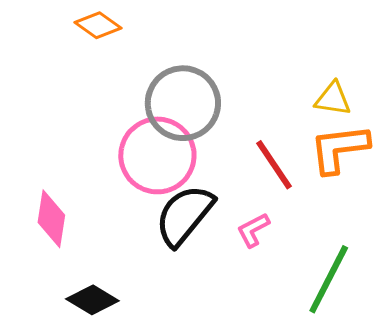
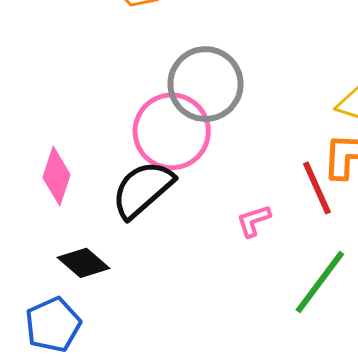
red line: (274, 165) -> (317, 188), moved
black semicircle: (184, 215) -> (143, 189), moved

